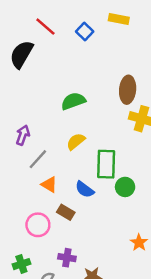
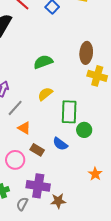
blue semicircle: (85, 189) -> (60, 144), moved
purple cross: (67, 258) -> (38, 186), size x1.6

